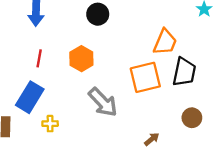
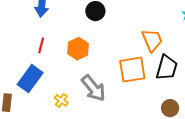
orange trapezoid: (165, 42) -> (152, 40), turned -50
yellow cross: (50, 124) -> (61, 100), moved, turned 32

